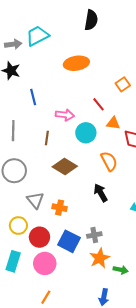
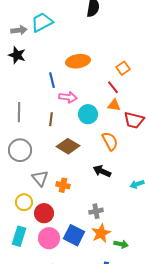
orange ellipse: (76, 63) -> (78, 61), moved
blue line: (33, 97) -> (52, 80), moved
red line: (99, 104) -> (113, 87), moved
black arrow: (101, 193) -> (102, 171), turned -36
blue square: (69, 241) -> (74, 235), moved

